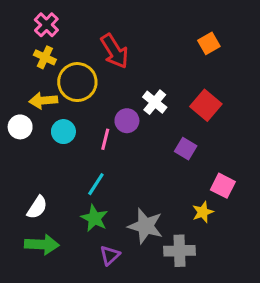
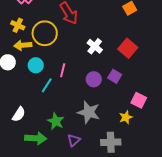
yellow cross: (45, 57) -> (18, 25), moved
purple circle: (127, 121) -> (94, 79), moved
cyan line: (96, 184) -> (47, 85), moved
gray star: (145, 226) -> (89, 112), moved
green arrow: (42, 245) -> (36, 138), moved
purple triangle: (110, 255) -> (74, 140), moved

